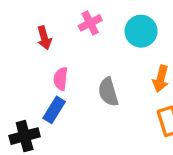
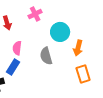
cyan circle: (141, 31) -> (60, 32), moved

